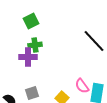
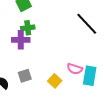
pink semicircle: (82, 86) -> (75, 69), turned -35

